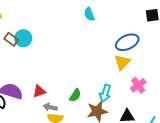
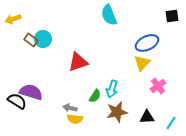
cyan semicircle: (89, 14) -> (109, 15), size x1.5
red triangle: (39, 91) -> (78, 62), moved, size x1.5
cyan arrow: (105, 93) -> (112, 89), moved

